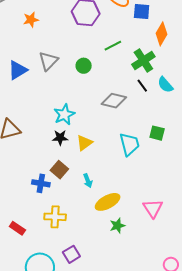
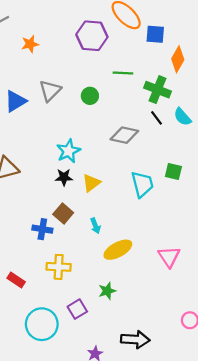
green line: (113, 46) -> (123, 73), turned 30
green cross: (143, 61) -> (158, 90), turned -35
green star: (117, 226) -> (107, 291), moved

